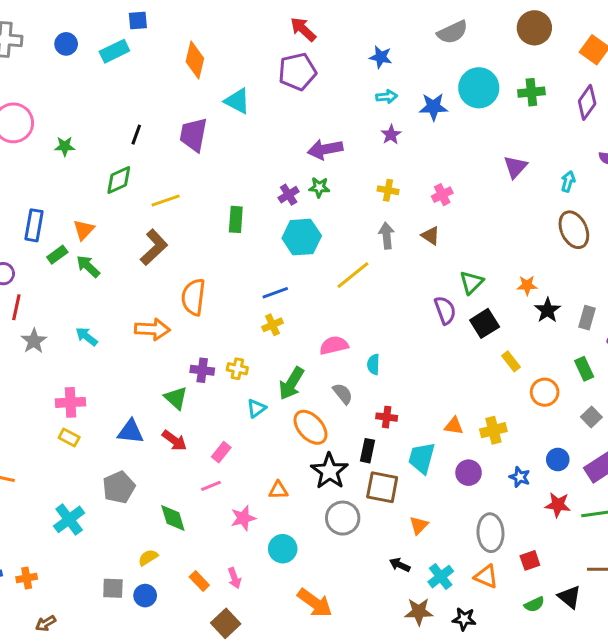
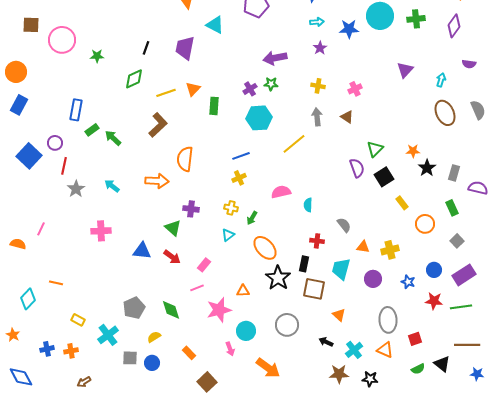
orange triangle: (84, 230) -> (193, 89), moved
yellow cross: (237, 369) -> (231, 208), moved
green arrow: (291, 383) -> (252, 218), size x0.6
gray semicircle: (343, 394) -> (344, 225), moved
yellow rectangle: (69, 438) -> (78, 320), moved
gray pentagon: (119, 487) -> (134, 308), moved
pink star: (243, 518) -> (219, 310), size x1.4
gray circle: (343, 518) -> (287, 325), moved
cyan cross: (69, 519) -> (108, 335), moved
orange triangle: (419, 525) -> (339, 315), turned -32
pink arrow: (234, 578) -> (230, 349), moved

